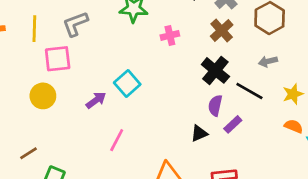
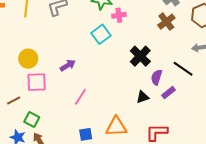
pink cross: (170, 35) -> (119, 15), moved
pink square: (58, 59) -> (37, 82), moved
black cross: (215, 70) -> (140, 56), moved
cyan square: (127, 83) -> (101, 34), moved

